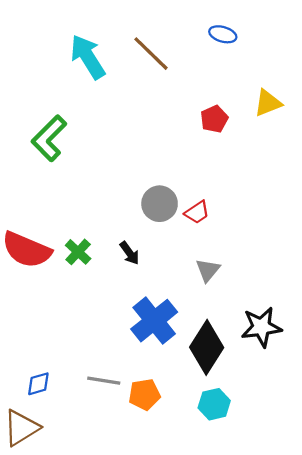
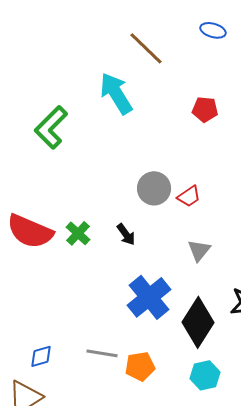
cyan arrow: (88, 57) -> (116, 93), moved
red pentagon: (214, 119) -> (205, 109), turned 30

